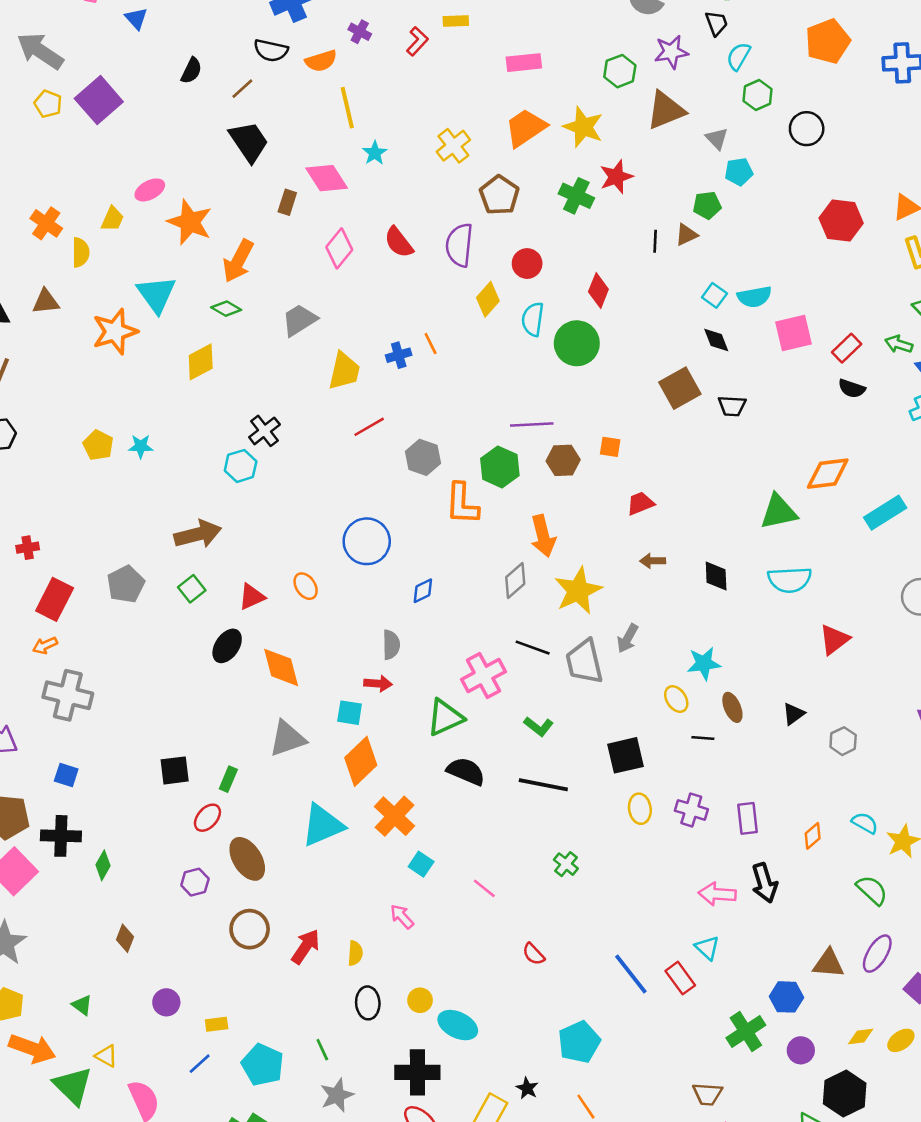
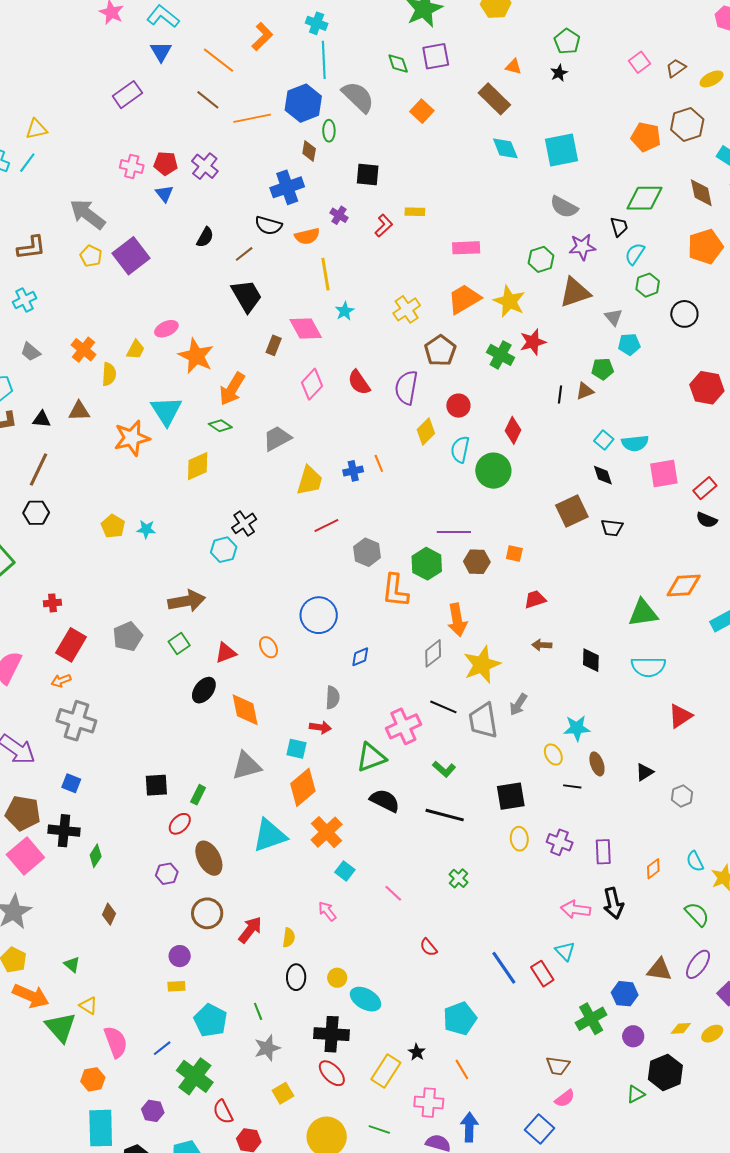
cyan semicircle: (865, 823) -> (695, 861), turned -150
purple circle: (166, 1002) -> (180, 956), moved
blue line: (200, 1064) -> (162, 1048), moved

